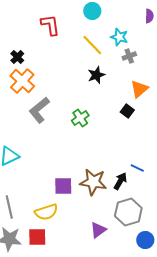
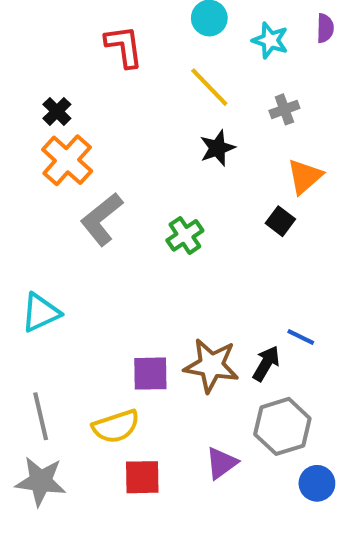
cyan star: (119, 37) -> (270, 40), moved
red square: (37, 237) -> (142, 477), moved

